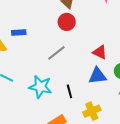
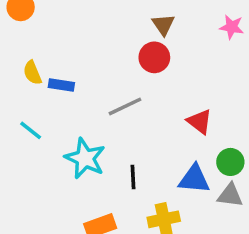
blue rectangle: (19, 32) -> (61, 85), moved
blue triangle: (97, 76) -> (194, 179), moved

